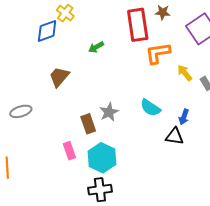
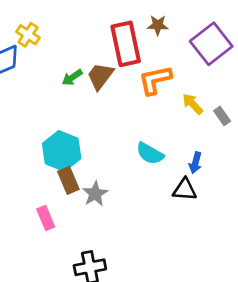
brown trapezoid: (59, 77) -> (100, 76), moved
gray star: (109, 112) -> (95, 194), moved
cyan hexagon: (102, 158) -> (62, 151), moved

